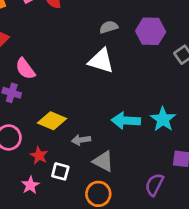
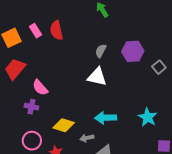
gray semicircle: (109, 27) -> (101, 51), turned -40
cyan arrow: (126, 121) -> (106, 118), moved

